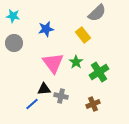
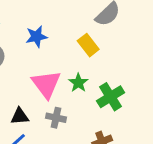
black triangle: (44, 89) -> (20, 116), moved
gray cross: (61, 96) -> (56, 118), moved

